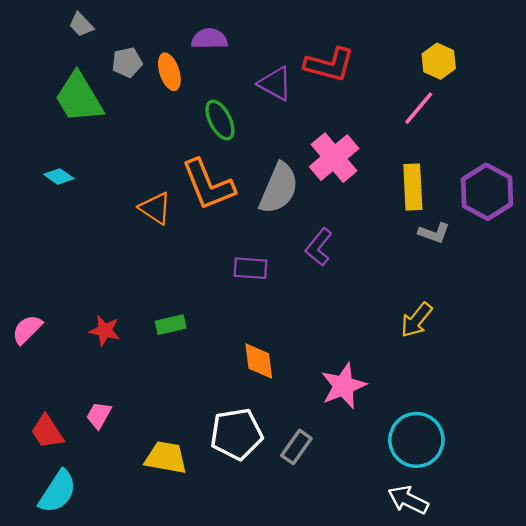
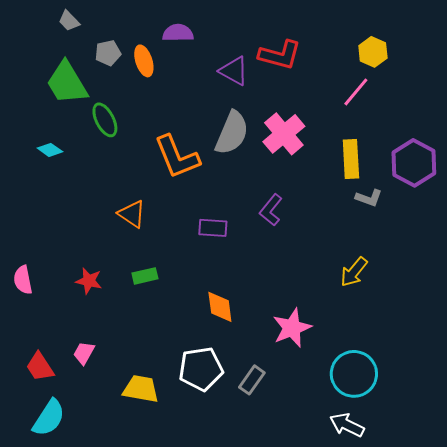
green ellipse: (220, 120) -> (105, 120), moved
gray semicircle: (279, 188) -> (232, 133), moved
orange triangle: (155, 208) -> (132, 214), moved
pink semicircle: (27, 329) -> (23, 280), turned -56

